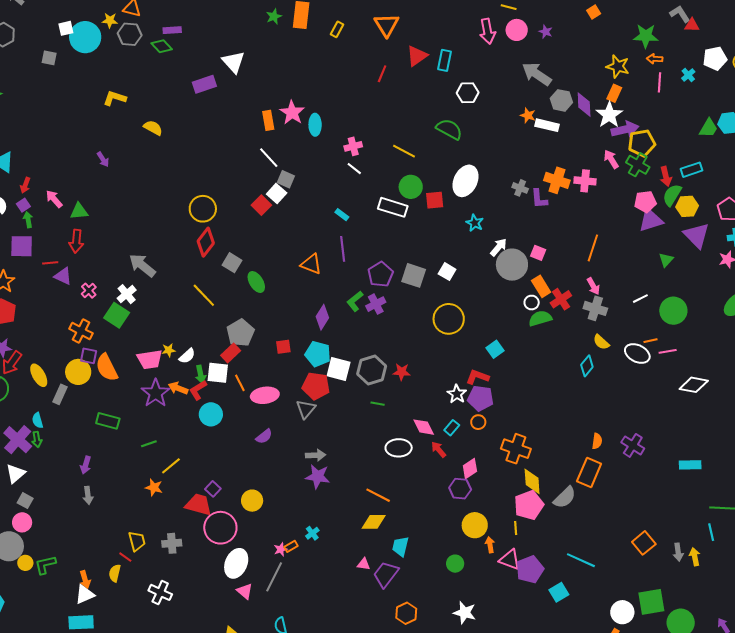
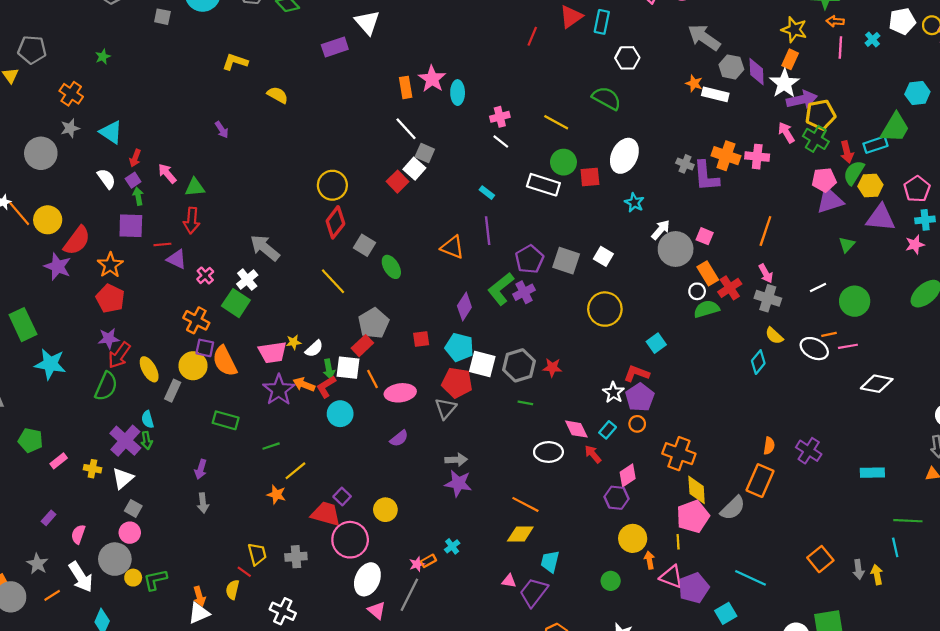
green trapezoid: (708, 128) -> (895, 128), moved, size x1.4
purple L-shape: (539, 199) -> (706, 176), size x1.4
purple triangle: (696, 235) -> (881, 218), turned -40
green L-shape: (355, 301) -> (501, 289), size x1.4
purple pentagon: (480, 398) -> (640, 397), turned 30

